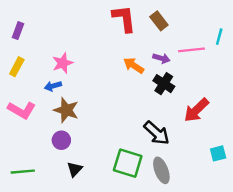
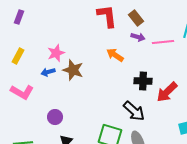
purple rectangle: (18, 31) -> (19, 17), moved
purple arrow: (161, 58) -> (138, 37), moved
black cross: (164, 84) -> (143, 81), moved, turned -30
brown star: (66, 110) -> (73, 70), moved

